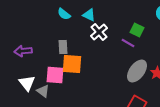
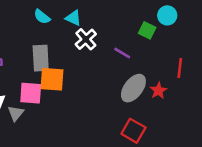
green square: (137, 30) -> (147, 30), moved
gray rectangle: (63, 47) -> (41, 58), size x1.5
gray triangle: (43, 91) -> (16, 113), turned 32

